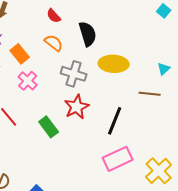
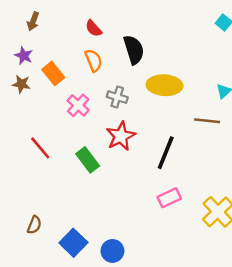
orange semicircle: (54, 43) -> (94, 60), turned 30
gray cross: (74, 74) -> (117, 97), size x0.7
pink cross: (28, 81) -> (78, 105), moved
pink rectangle: (118, 159) -> (169, 198), size x0.7

